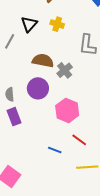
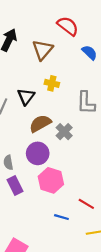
black triangle: (29, 24) -> (26, 97), moved
brown semicircle: (43, 61) -> (40, 123), turned -35
pink hexagon: (67, 110) -> (51, 180), moved

